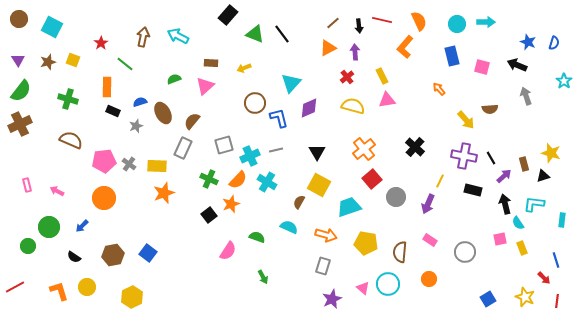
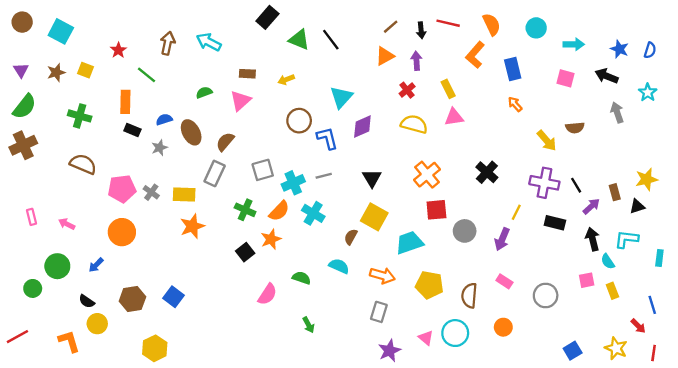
cyan arrow: (486, 22) -> (574, 44), moved
blue rectangle: (452, 56) -> (513, 69), moved
cyan star: (564, 81) -> (648, 92), moved
yellow star: (551, 153) -> (646, 179), turned -30
red square: (372, 179) -> (436, 210), turned 36
yellow circle: (87, 287) -> (97, 324), moved

